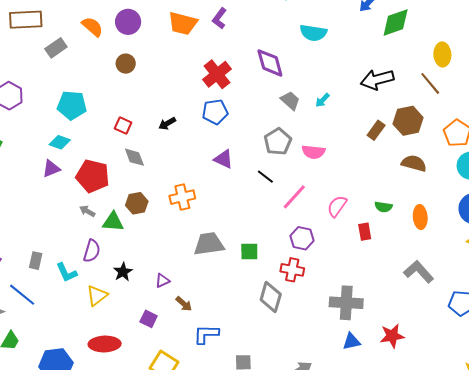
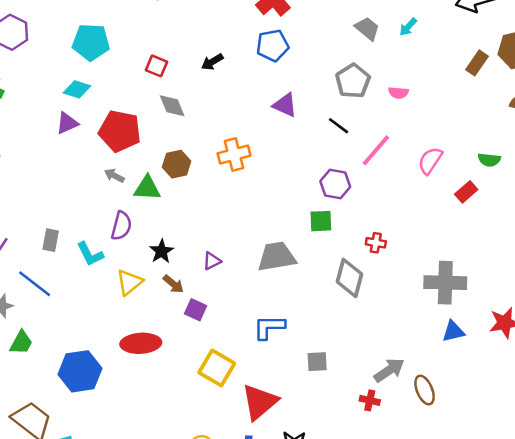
pink semicircle: (313, 152) -> (398, 93), size x0.7
red rectangle: (365, 232) -> (466, 192), turned 60
purple hexagon: (302, 238) -> (335, 184), moved
gray trapezoid: (209, 244) -> (277, 257), moved
red cross: (292, 270) -> (376, 243), size x0.7
brown arrow: (184, 304) -> (173, 284), moved

